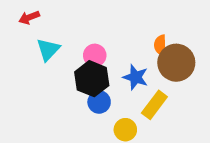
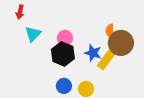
red arrow: (29, 17) -> (20, 12), turned -56
blue circle: (99, 102) -> (64, 86), moved
yellow rectangle: (154, 105) -> (106, 60), moved

